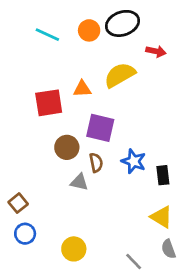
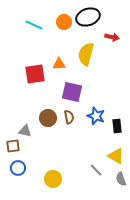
yellow semicircle: (120, 75) -> (86, 54), turned -45
brown circle: (67, 147) -> (48, 118), moved
gray triangle: (79, 182) -> (25, 131), moved
brown square: (18, 203) -> (13, 146), turned 32
gray line: (134, 261) -> (96, 170), moved

